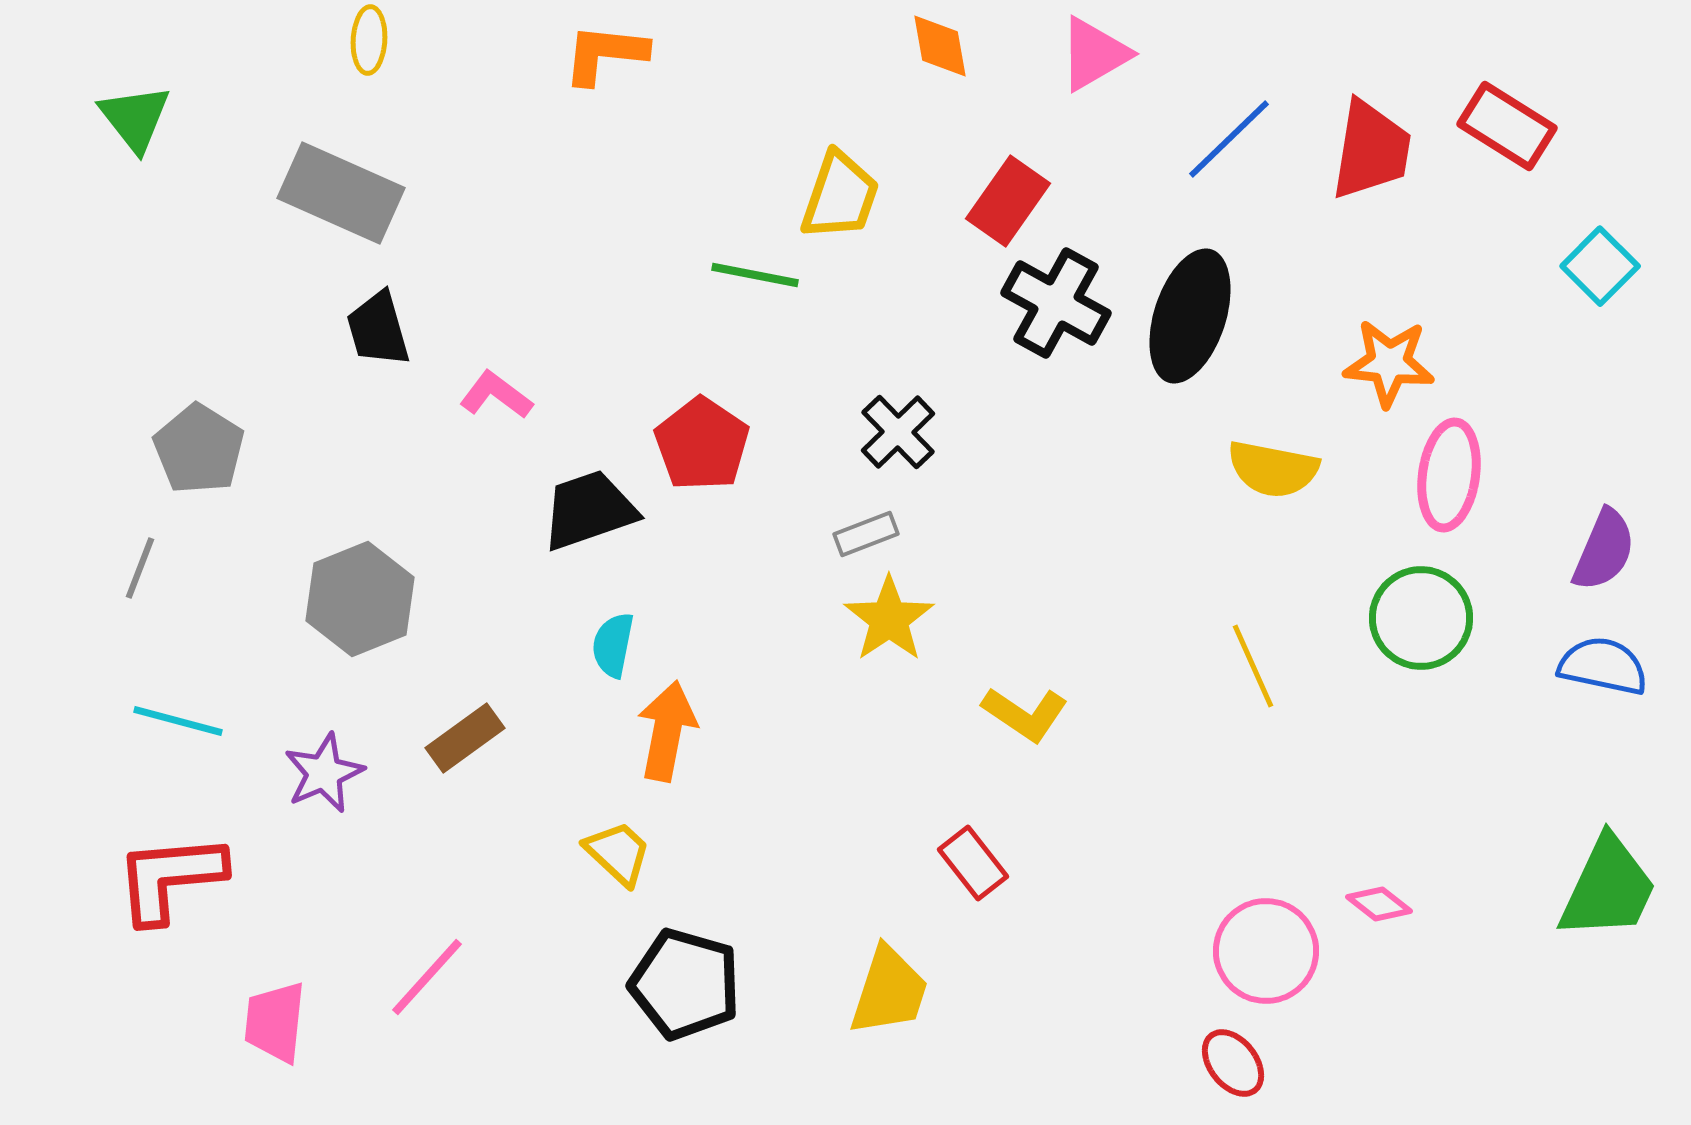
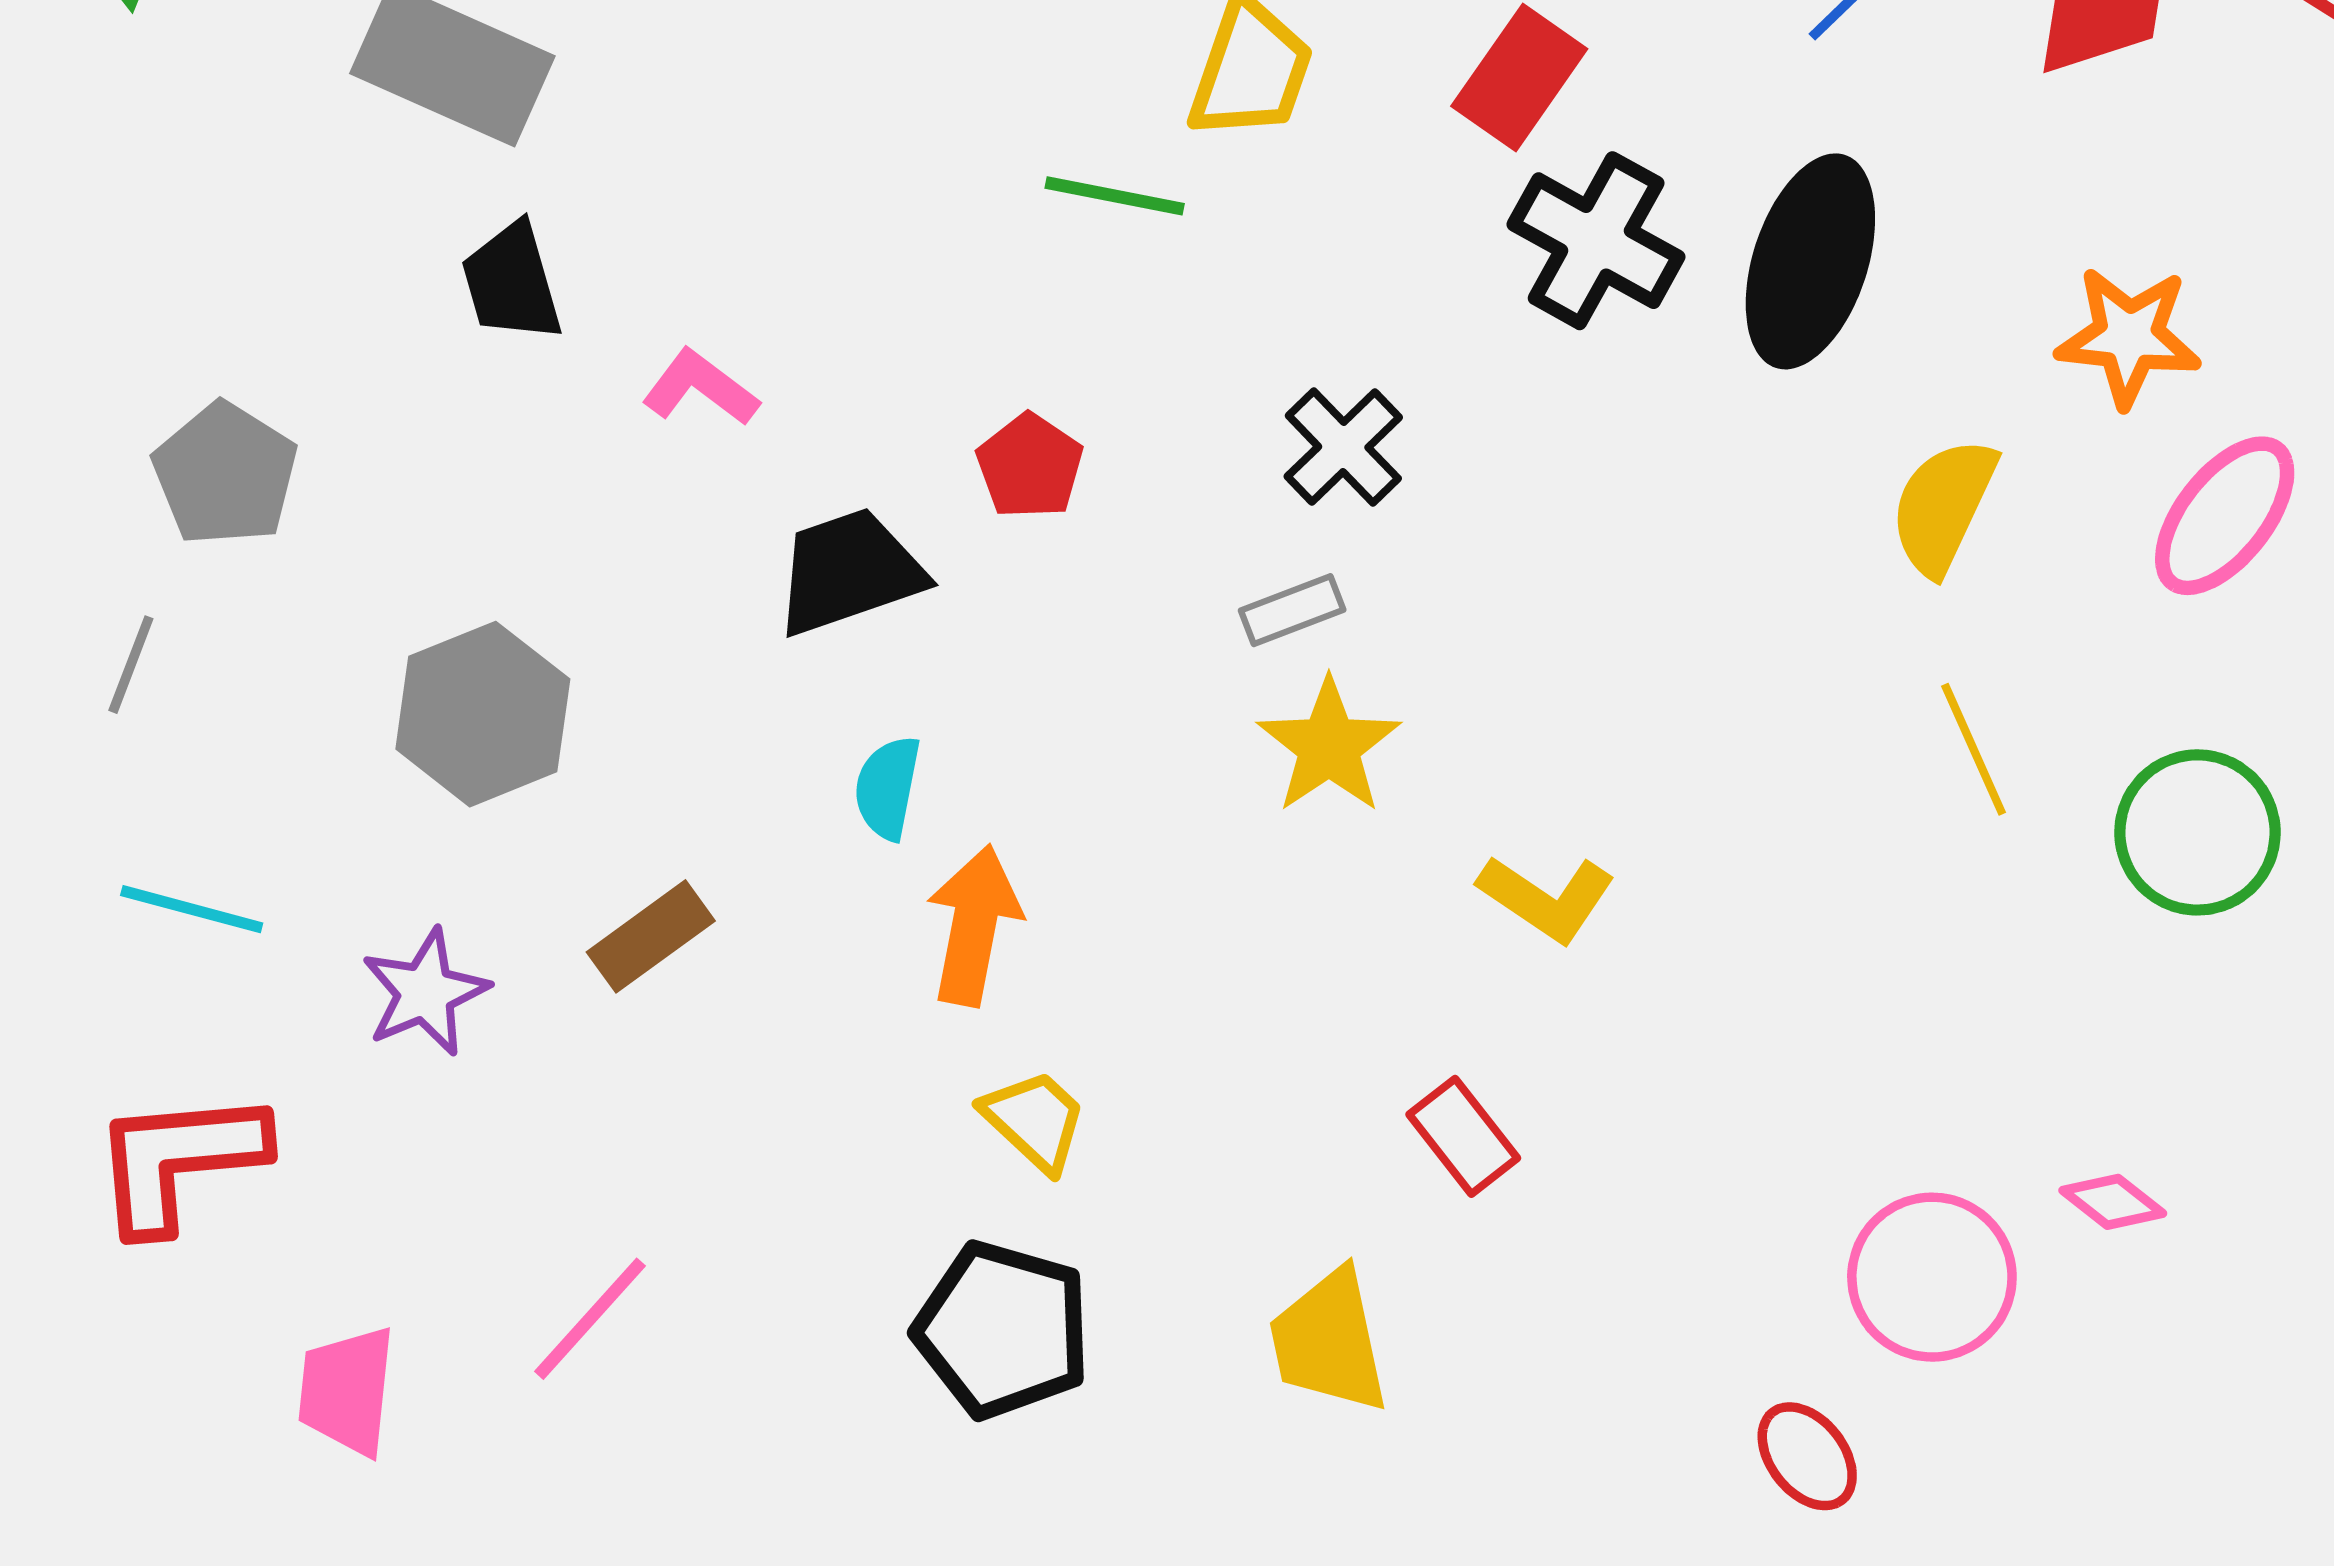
red pentagon: (702, 444) -> (1030, 466), size x0.7
yellow semicircle: (1273, 469) -> (1943, 506), turned 104
pink ellipse: (1449, 475) -> (2225, 516), turned 30
green circle: (1421, 618) -> (2197, 832), moved
yellow line: (1253, 666) -> (1974, 749), moved
yellow trapezoid: (618, 853) -> (1035, 1120), moved
yellow trapezoid: (889, 991) -> (1329, 1341), turned 150
red ellipse: (1233, 1063) -> (1807, 1456), moved

